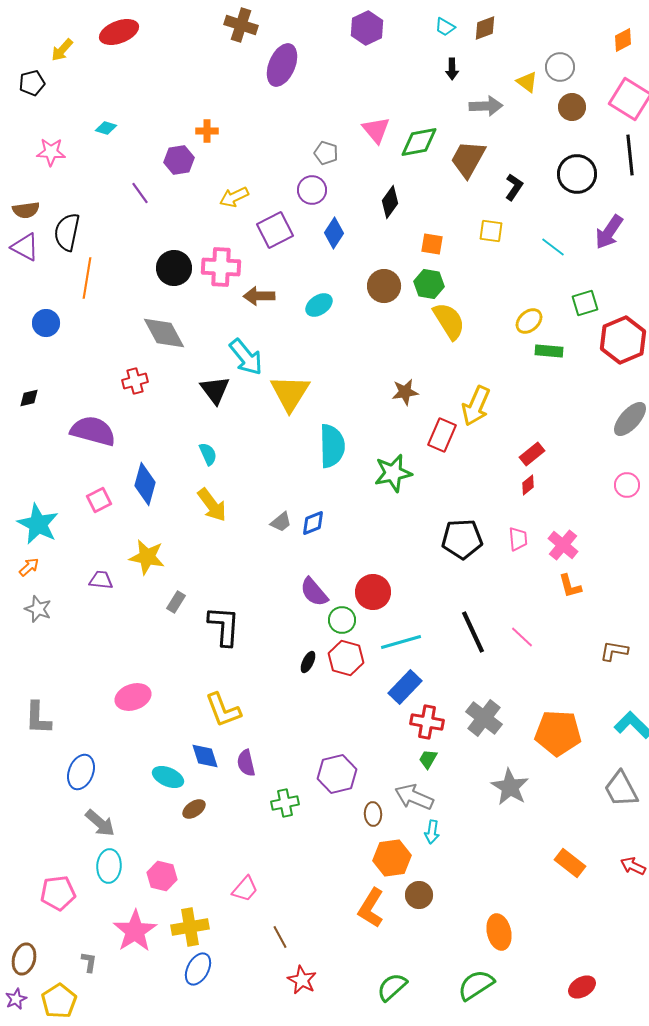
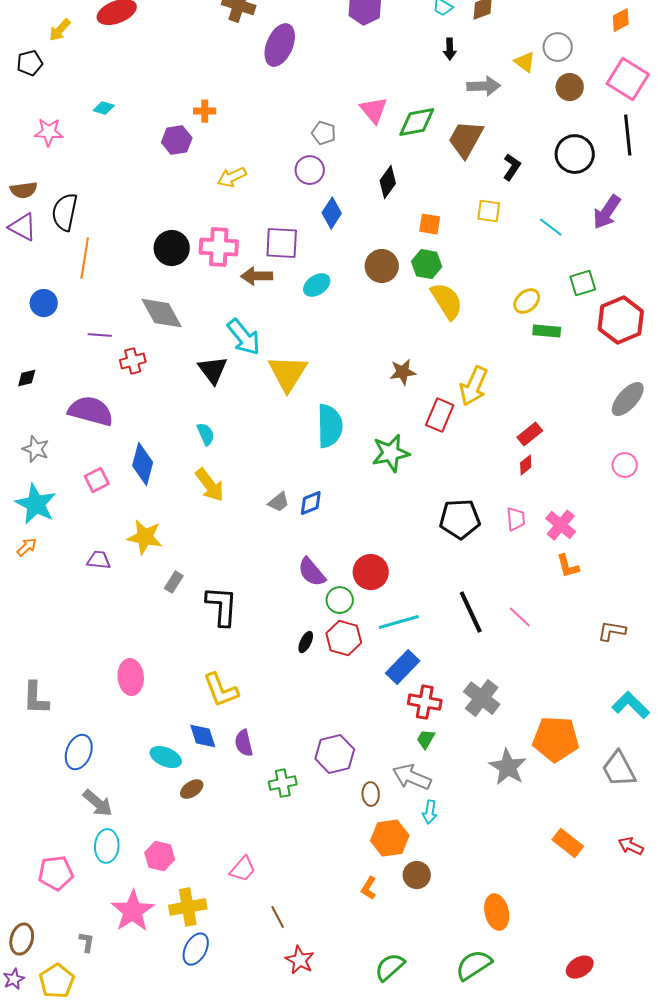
purple line: (140, 193) -> (100, 335), moved, turned -50
purple square: (275, 230) -> (282, 243), moved, turned 30
gray star: (38, 609) -> (36, 449), moved
pink ellipse: (133, 697) -> (131, 677), turned -76
orange pentagon: (558, 733) -> (556, 739), moved
orange L-shape: (371, 908) -> (369, 888), size x0.6

